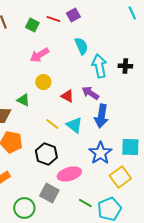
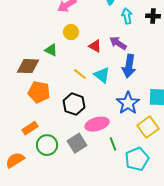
cyan arrow: (99, 66) -> (127, 16), size x0.7
gray square: (49, 193) -> (77, 143), turned 30
green line: (85, 203) -> (113, 144), moved, turned 40
green circle: (24, 208) -> (47, 145), moved

